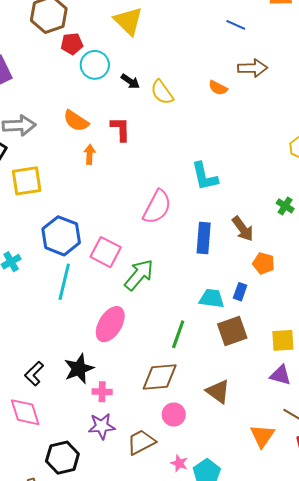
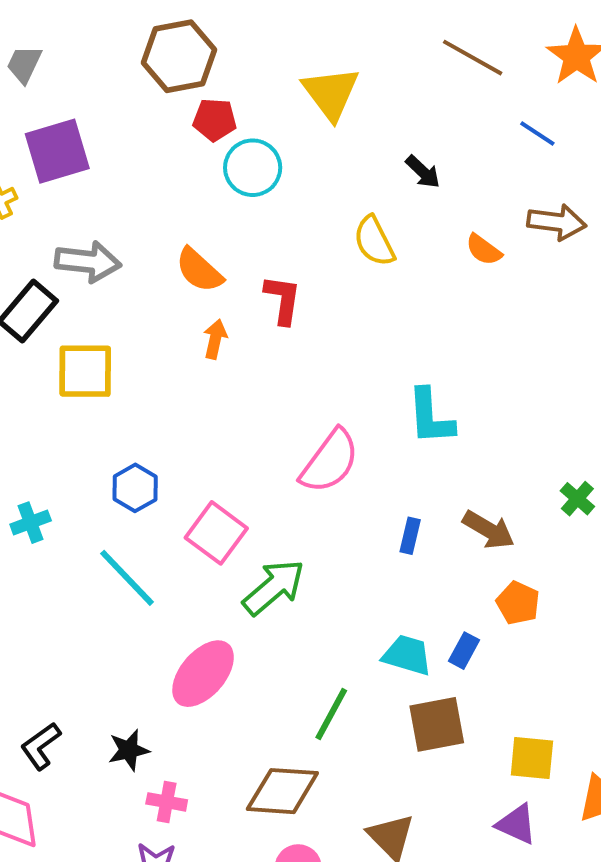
black arrow: (130, 81) -> (423, 172), moved
brown arrow: (243, 229) -> (489, 530), turned -32
blue hexagon: (61, 236) -> (135, 488), size x0.6
blue rectangle: (204, 238) -> (410, 536), size x0.6
cyan line: (64, 282) -> (127, 578), turned -66
black star: (79, 369) -> (129, 750), size x0.7

